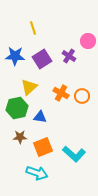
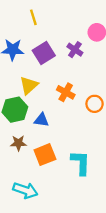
orange circle: (82, 96) -> (95, 104), moved
cyan L-shape: (74, 154) -> (81, 163), turned -130
cyan arrow: (37, 173) -> (25, 190), moved

